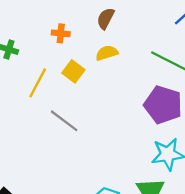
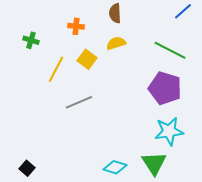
brown semicircle: (106, 18) -> (115, 13), turned -30
gray line: (64, 121) -> (79, 102), turned -60

